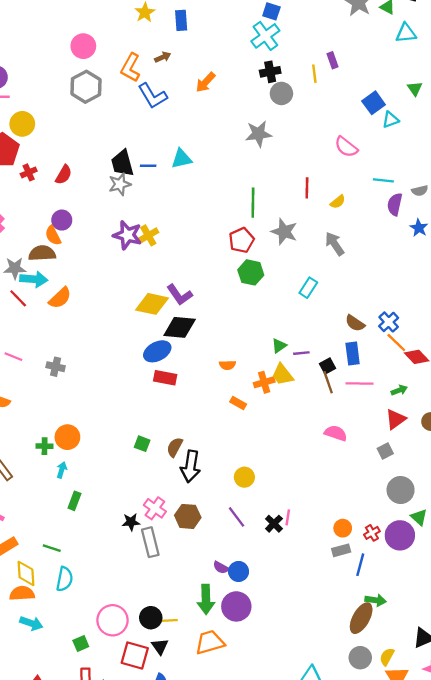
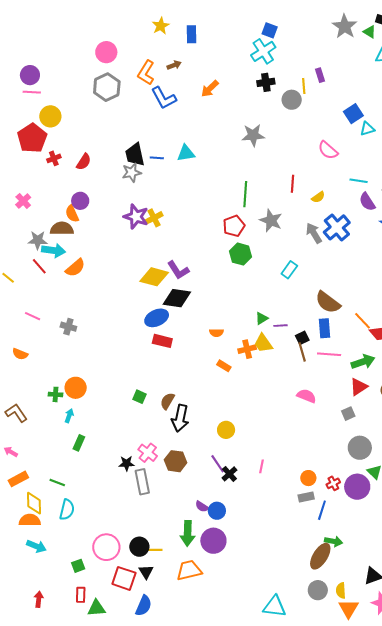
gray circle: (281, 93) -> (292, 100), moved
purple semicircle: (395, 204) -> (367, 202), turned -48
blue cross: (389, 322) -> (337, 227), moved, size x1.5
brown semicircle: (355, 323) -> (328, 302), size x1.5
green arrow: (399, 390) -> (363, 362), size x1.6
black cross: (274, 524) -> (229, 474), moved
yellow semicircle: (387, 657) -> (341, 590), turned -35

